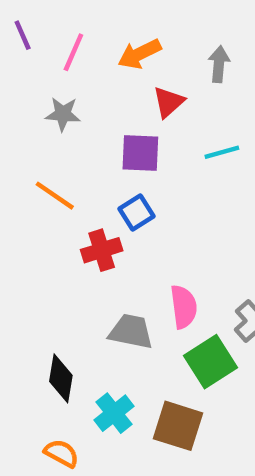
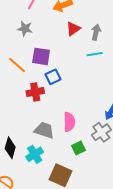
gray arrow: (219, 64) -> (96, 32), moved
purple square: (140, 153) -> (41, 56), moved
green square: (210, 362) -> (79, 148), size x0.6
cyan cross: (114, 413) -> (35, 154), moved

